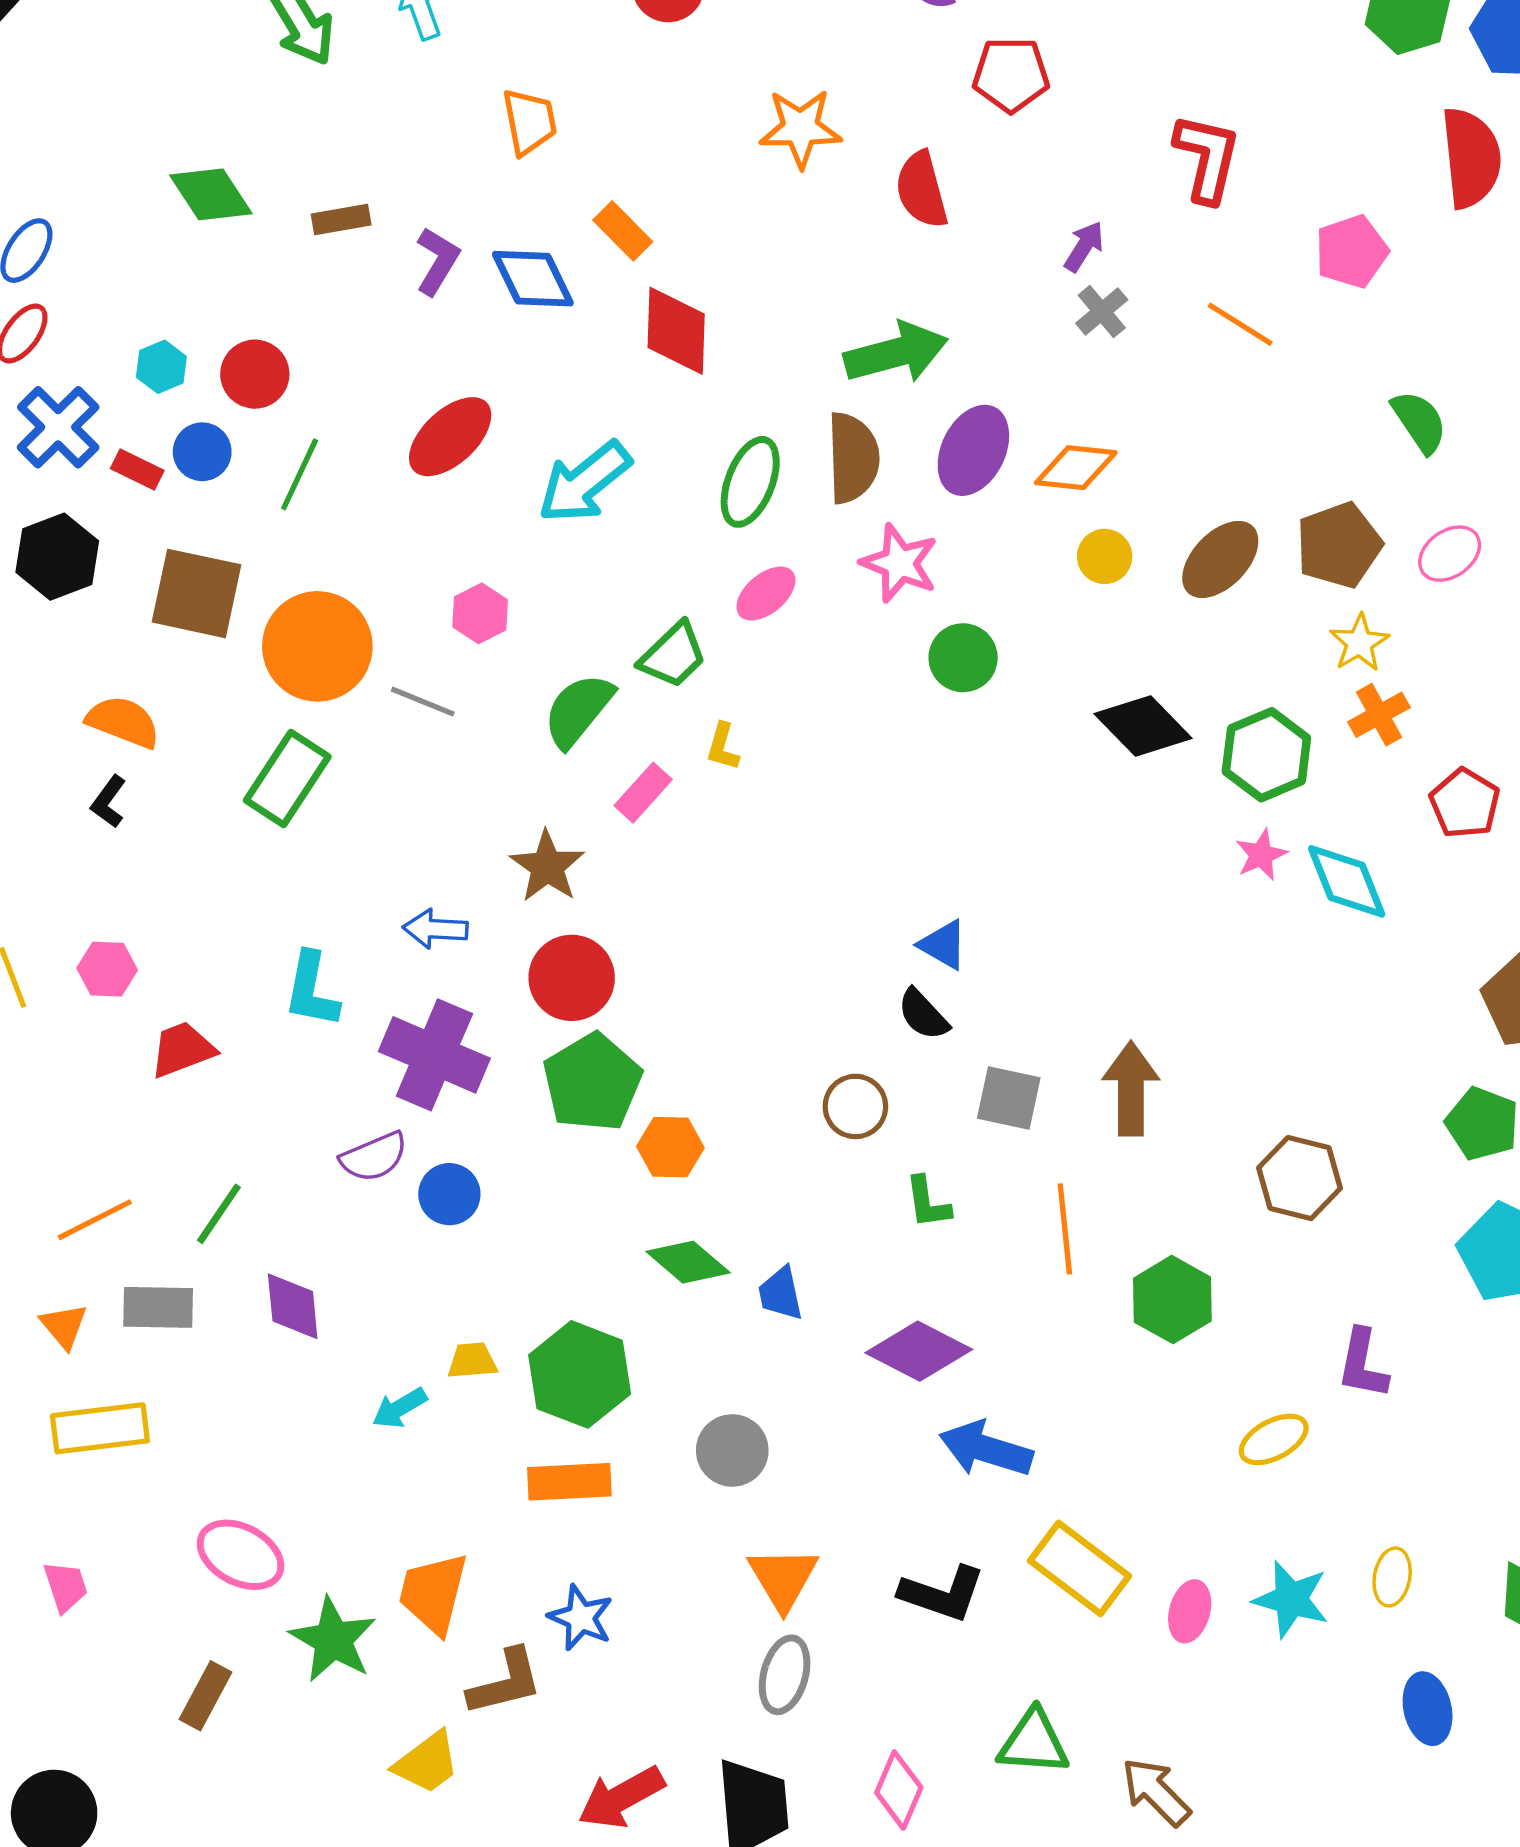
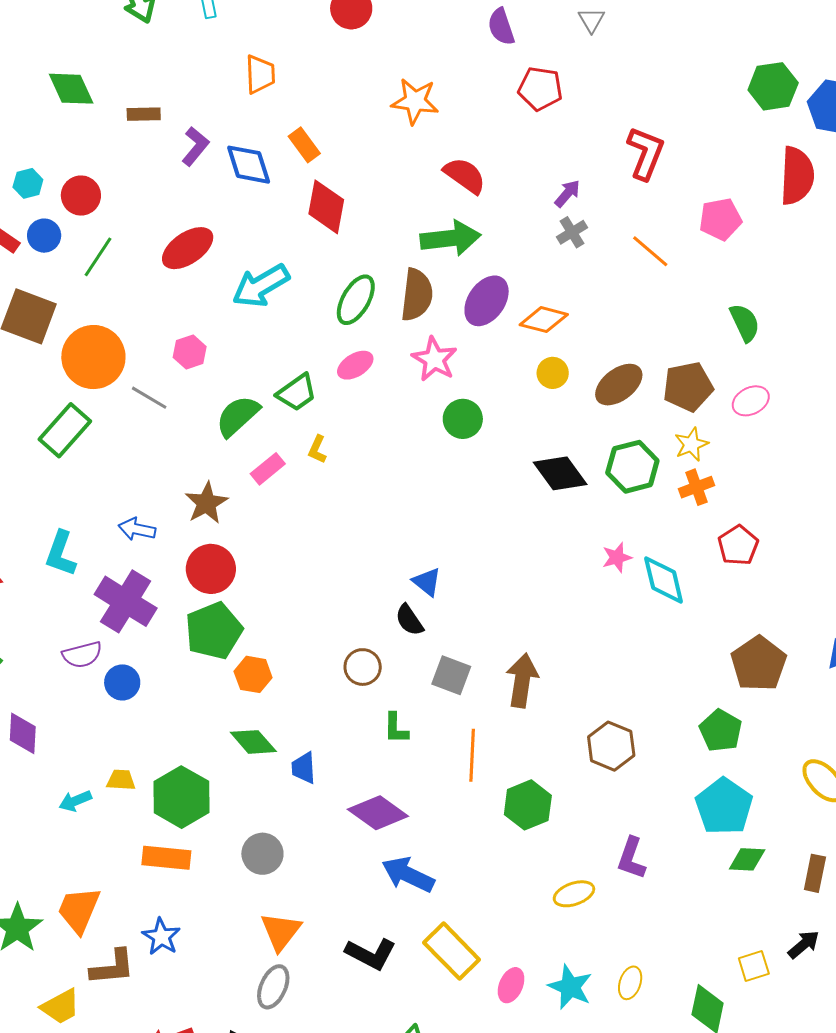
red semicircle: (922, 190) -> (465, 175), moved, turned 132
green hexagon: (1266, 755) -> (632, 467), moved

